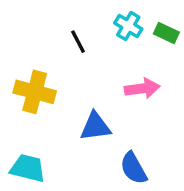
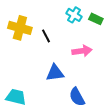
black line: (78, 42) -> (46, 36), moved
yellow cross: (35, 92) -> (20, 28), moved

